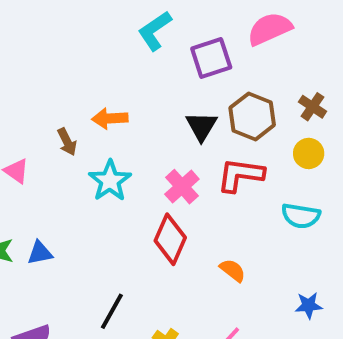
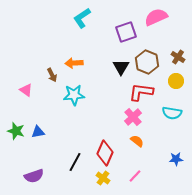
cyan L-shape: (155, 31) -> (82, 18), moved
cyan star: (110, 181) -> (74, 95), turned 30
pink cross: (182, 187) -> (133, 117), moved
red diamond: (170, 239) -> (105, 153), moved

